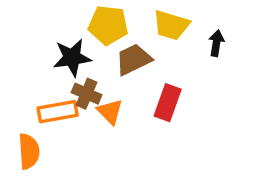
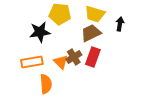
brown trapezoid: (133, 59) -> (91, 33), moved
brown cross: (87, 94) -> (74, 57), moved, turned 35
orange semicircle: (29, 151) -> (46, 84), moved

